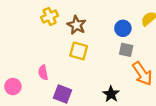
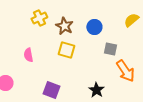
blue circle: (123, 28) -> (94, 27), moved
pink semicircle: (43, 73) -> (28, 55), moved

